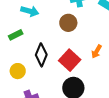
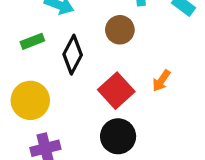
black diamond: (41, 55) -> (73, 55), moved
yellow circle: (18, 71) -> (30, 100), size x1.5

